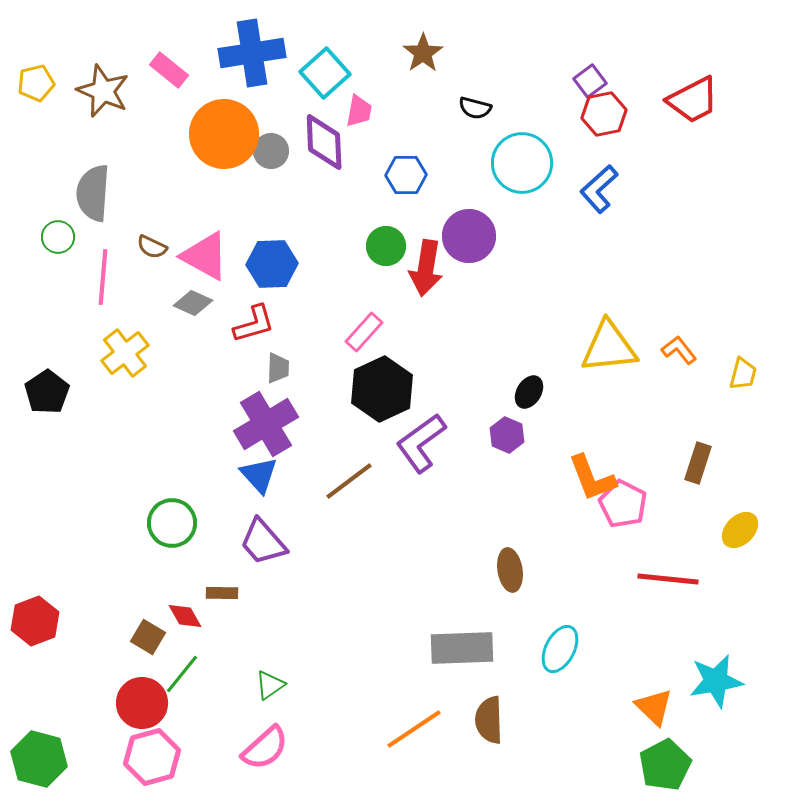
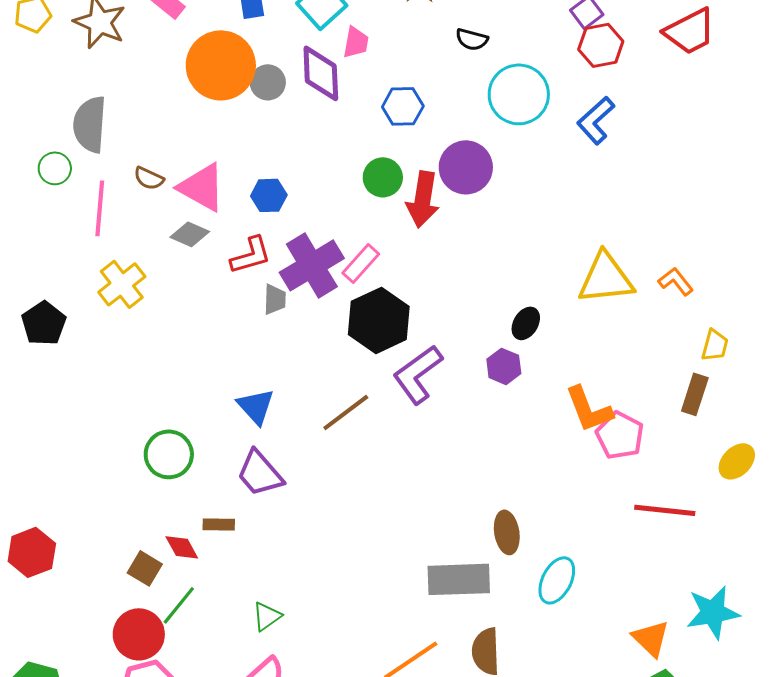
blue hexagon: (272, 264) -> (269, 195), size x0.7
yellow trapezoid: (743, 374) -> (715, 345), moved
purple cross: (266, 424) -> (312, 265), moved
brown ellipse: (510, 570) -> (507, 532), moved

